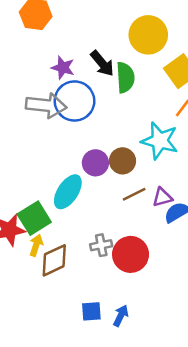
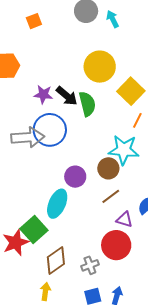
purple star: (63, 68) -> (43, 94), moved
brown circle: (122, 161) -> (108, 168), moved
purple triangle: (162, 197) -> (124, 220), moved, turned 42
yellow arrow: (36, 245) -> (45, 291), moved
gray cross: (101, 245) -> (90, 265), moved

